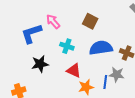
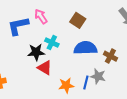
black star: (40, 64) -> (36, 52), moved
red triangle: (74, 71) -> (45, 68), moved

